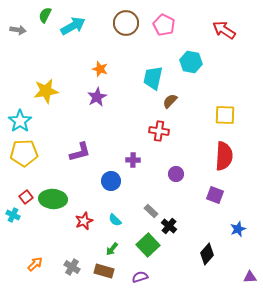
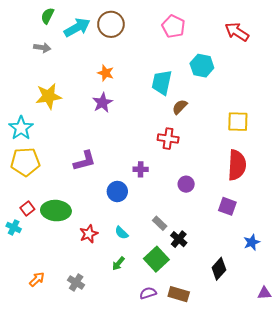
brown circle: (126, 23) -> (111, 24), moved
gray arrow: (18, 30) -> (42, 48), moved
brown rectangle: (104, 271) -> (179, 294), moved

